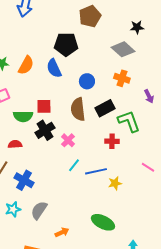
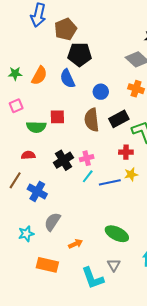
brown pentagon: (90, 16) -> (65, 29), moved
black cross: (45, 130) -> (63, 160), moved
pink cross: (68, 140) -> (87, 158), moved, turned 32
yellow star: (115, 183) -> (131, 174), moved
cyan star: (13, 209) -> (26, 234), moved

